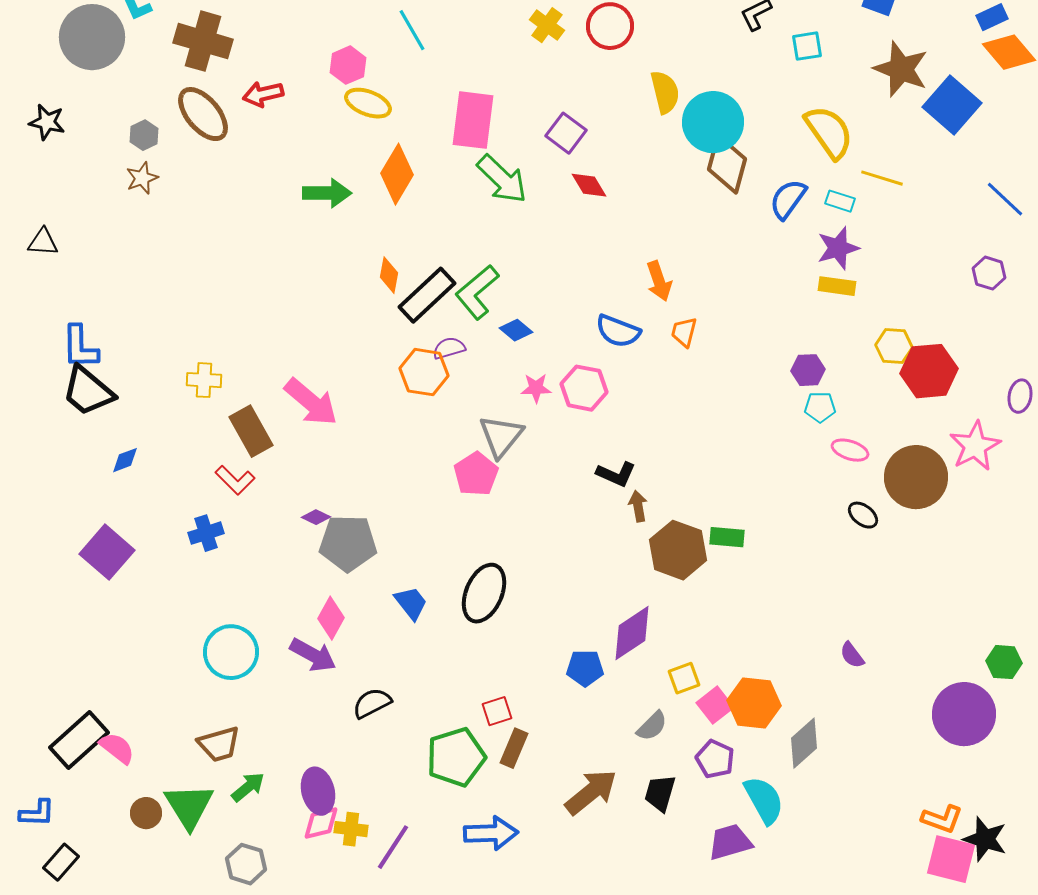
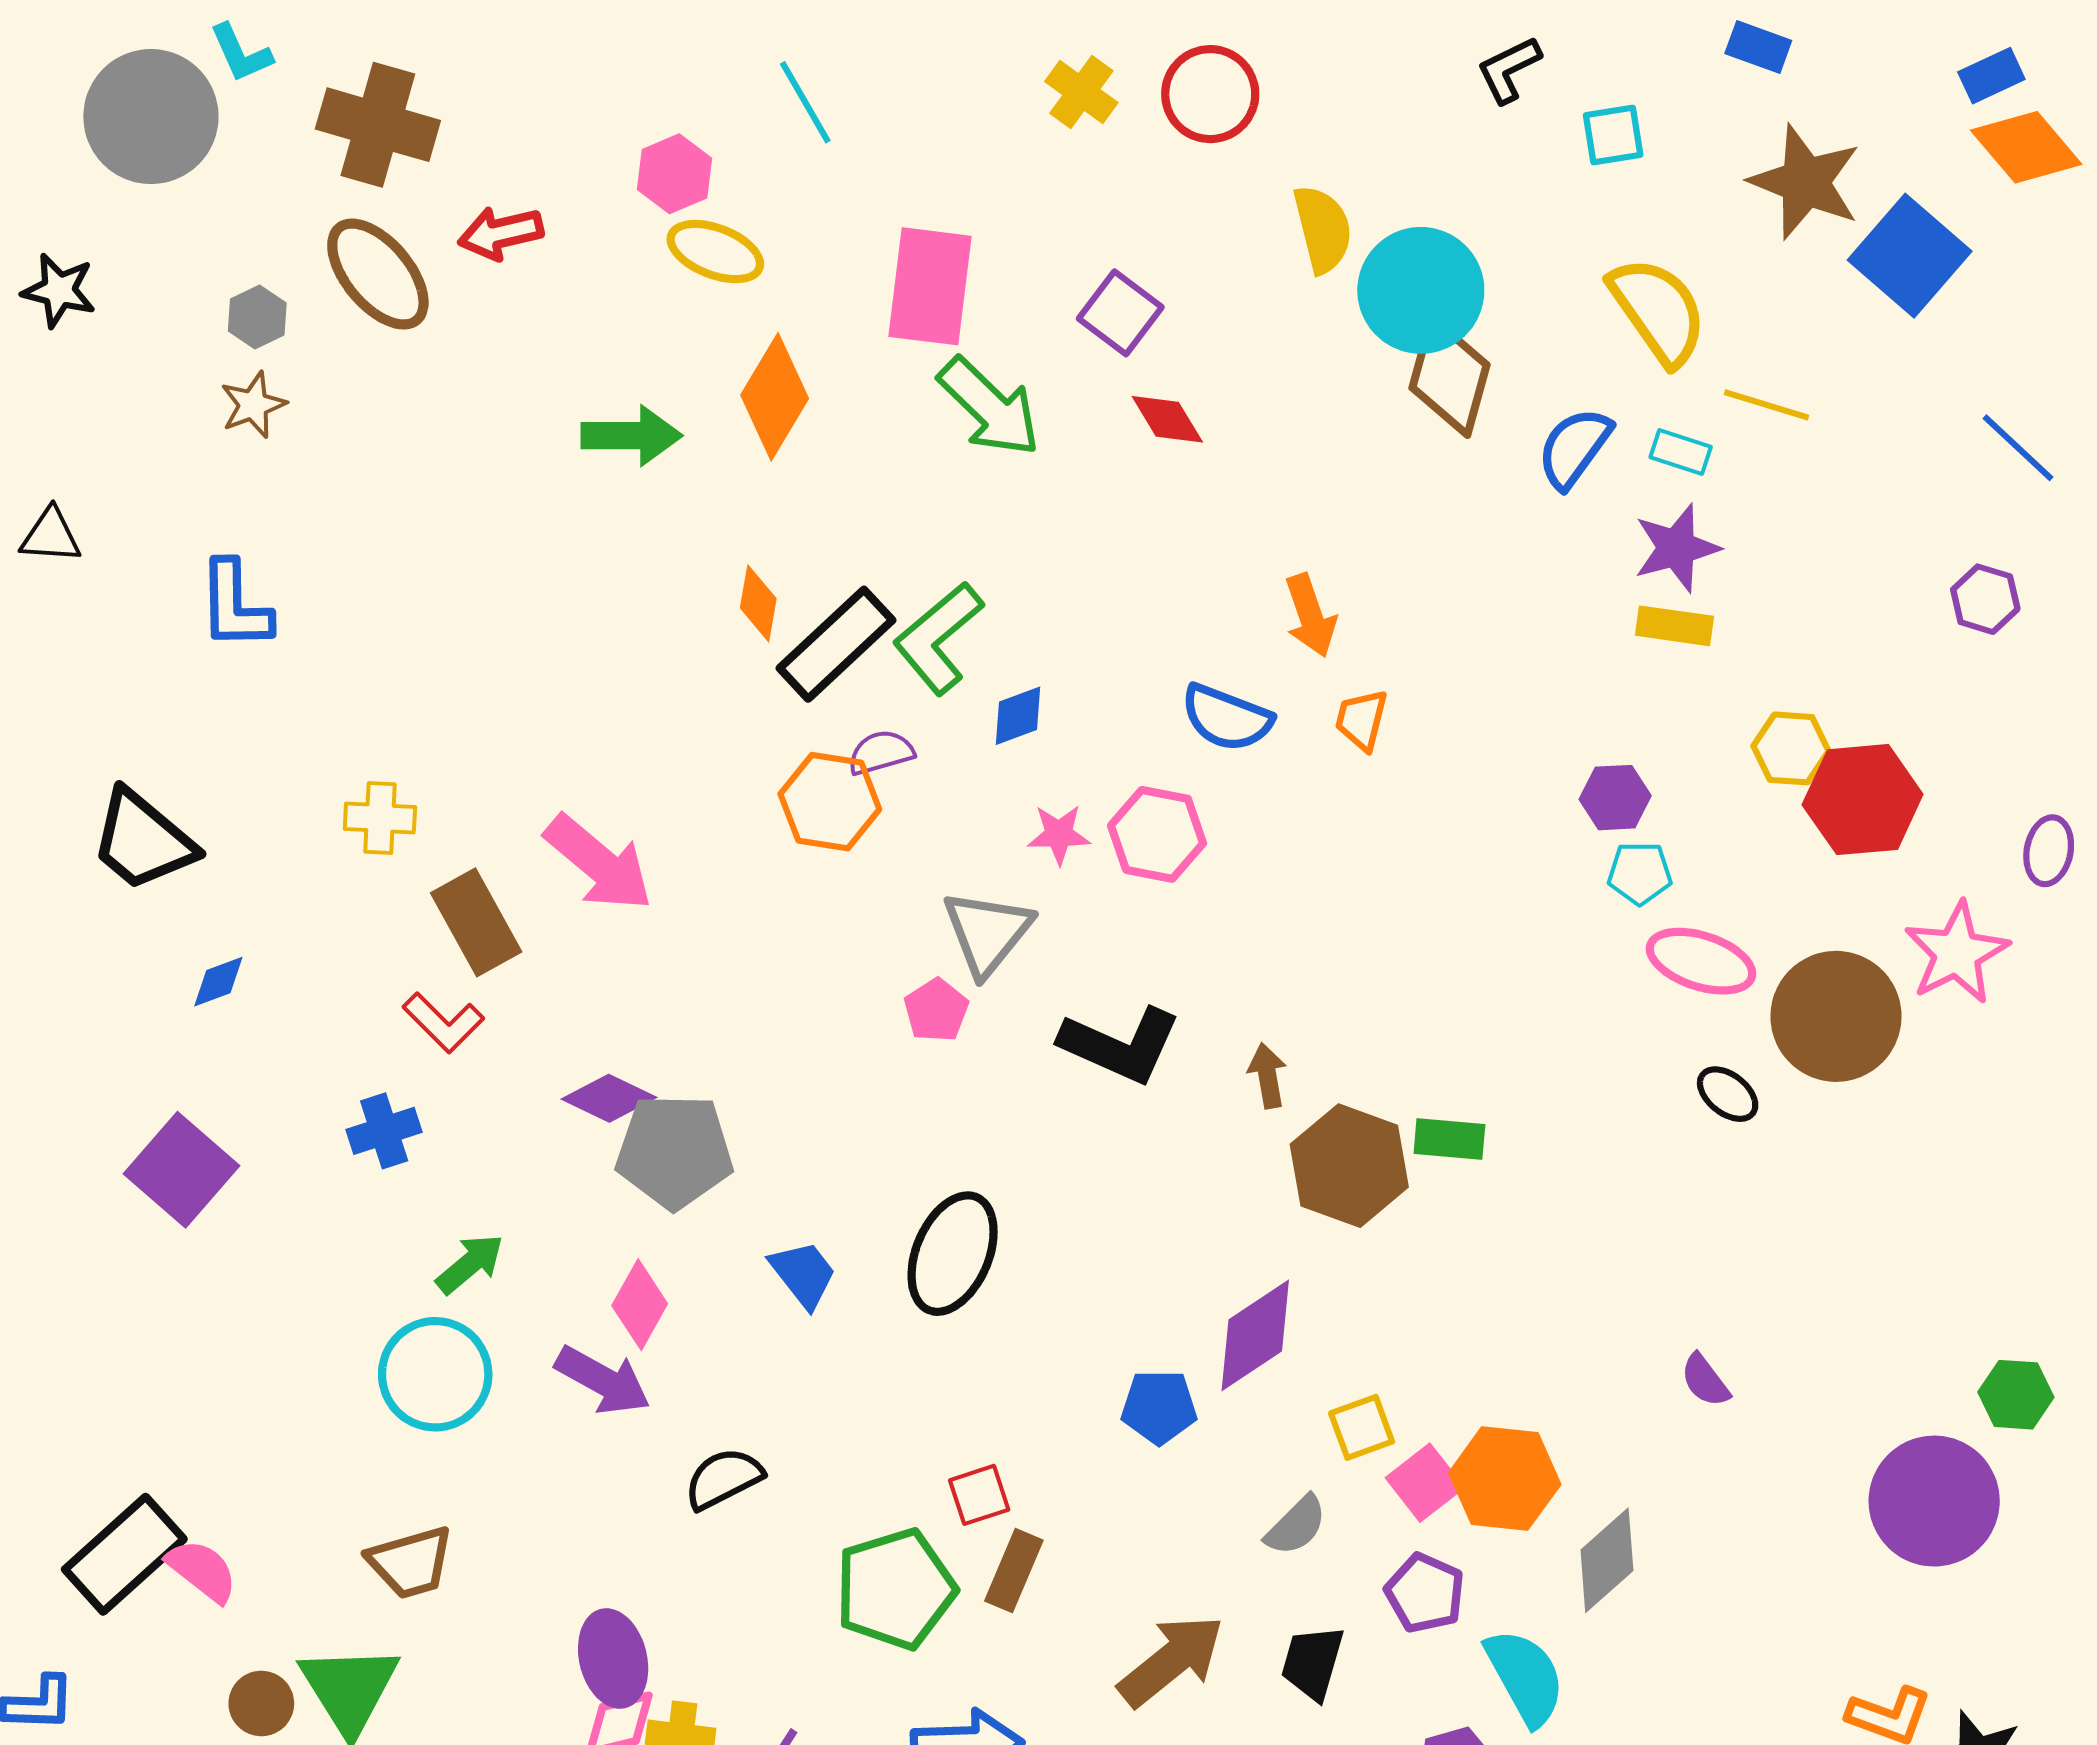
blue diamond: (516, 330) -> (1018, 716), turned -60
blue L-shape: (80, 347) -> (235, 605), moved
pink ellipse: (850, 450) -> (1701, 961), size x1.4
pink pentagon: (476, 474) -> (936, 1010), size x0.7
black L-shape: (616, 474) -> (1120, 1045), moved, size x1.5
purple diamond: (316, 517) -> (609, 1098), size x1.5
green arrow: (248, 787) -> (470, 1264), moved

